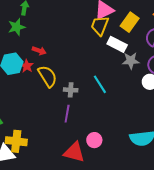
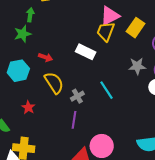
white rectangle: (117, 44) -> (86, 52), moved
red star: (27, 66) -> (28, 107), moved
gray cross: (71, 90) -> (77, 96), turned -32
pink circle: (94, 140) -> (102, 146), size x1.5

